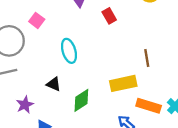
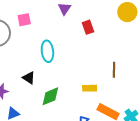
pink square: (37, 20) -> (24, 20), turned 32
yellow rectangle: (123, 83) -> (90, 88), size x0.6

